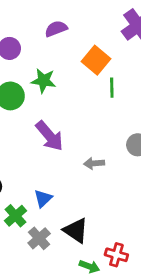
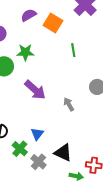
orange square: (96, 60) -> (53, 23), moved
gray arrow: (94, 163) -> (69, 104), turned 72

